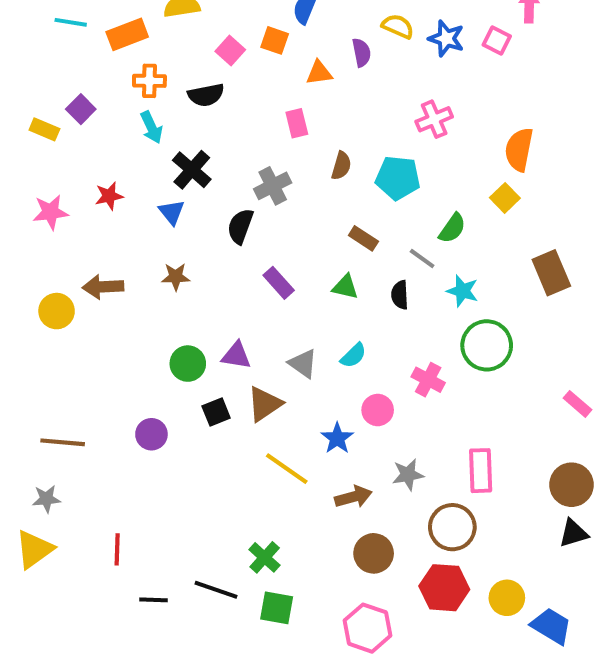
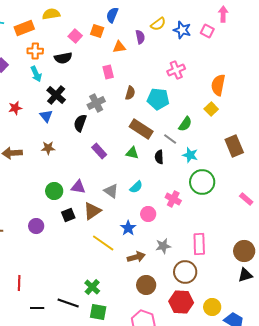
yellow semicircle: (398, 26) -> (158, 24), turned 119
brown rectangle: (363, 238) -> (141, 129), size x1.6
pink rectangle: (578, 404) -> (246, 199), moved

